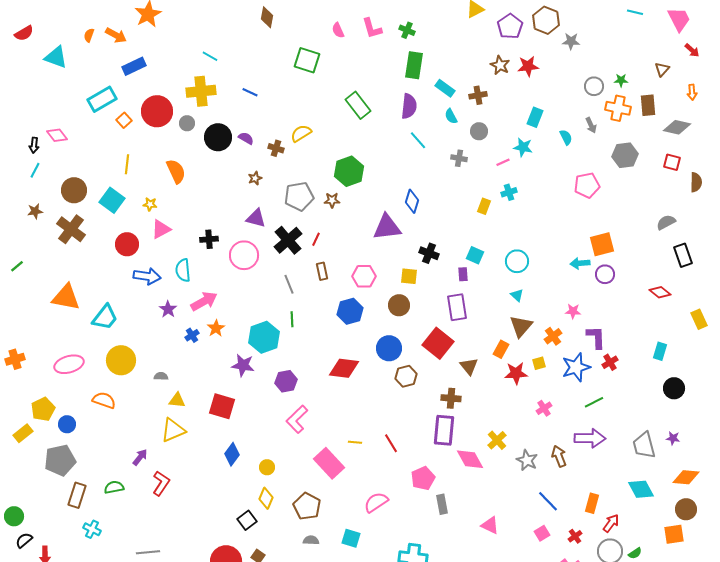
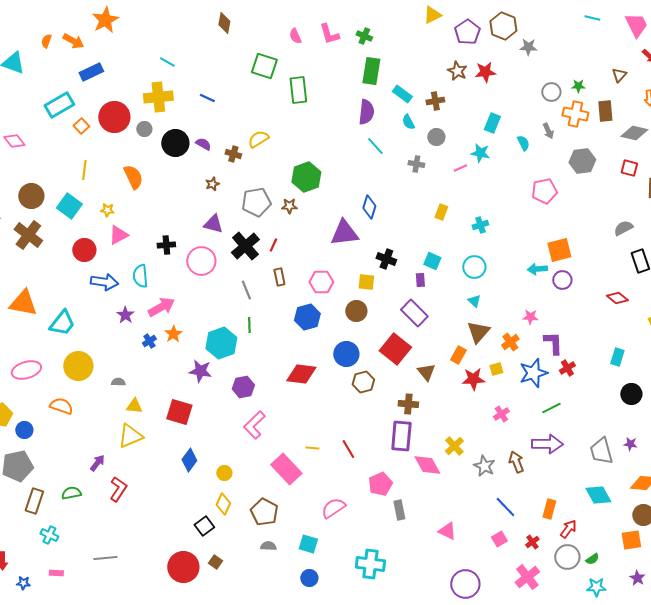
green rectangle: (358, 105) -> (298, 90), moved, turned 32
cyan cross: (509, 192) -> (480, 225), moved
purple rectangle: (457, 307) -> (414, 313), turned -36

